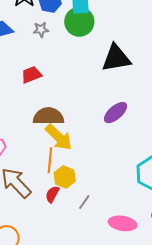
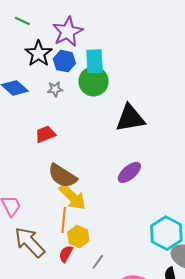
brown semicircle: (49, 116) -> (62, 176), turned -148

